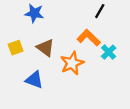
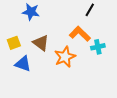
cyan cross: (109, 52) -> (98, 47), turned 32
blue triangle: (34, 80) -> (23, 64), moved

